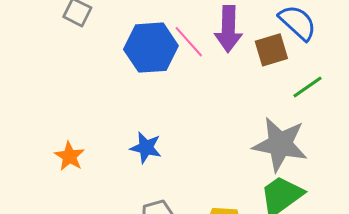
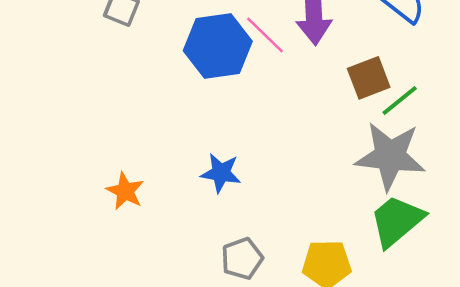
brown square: (271, 50) -> (369, 78), moved
green line: (308, 87) -> (400, 101), moved

